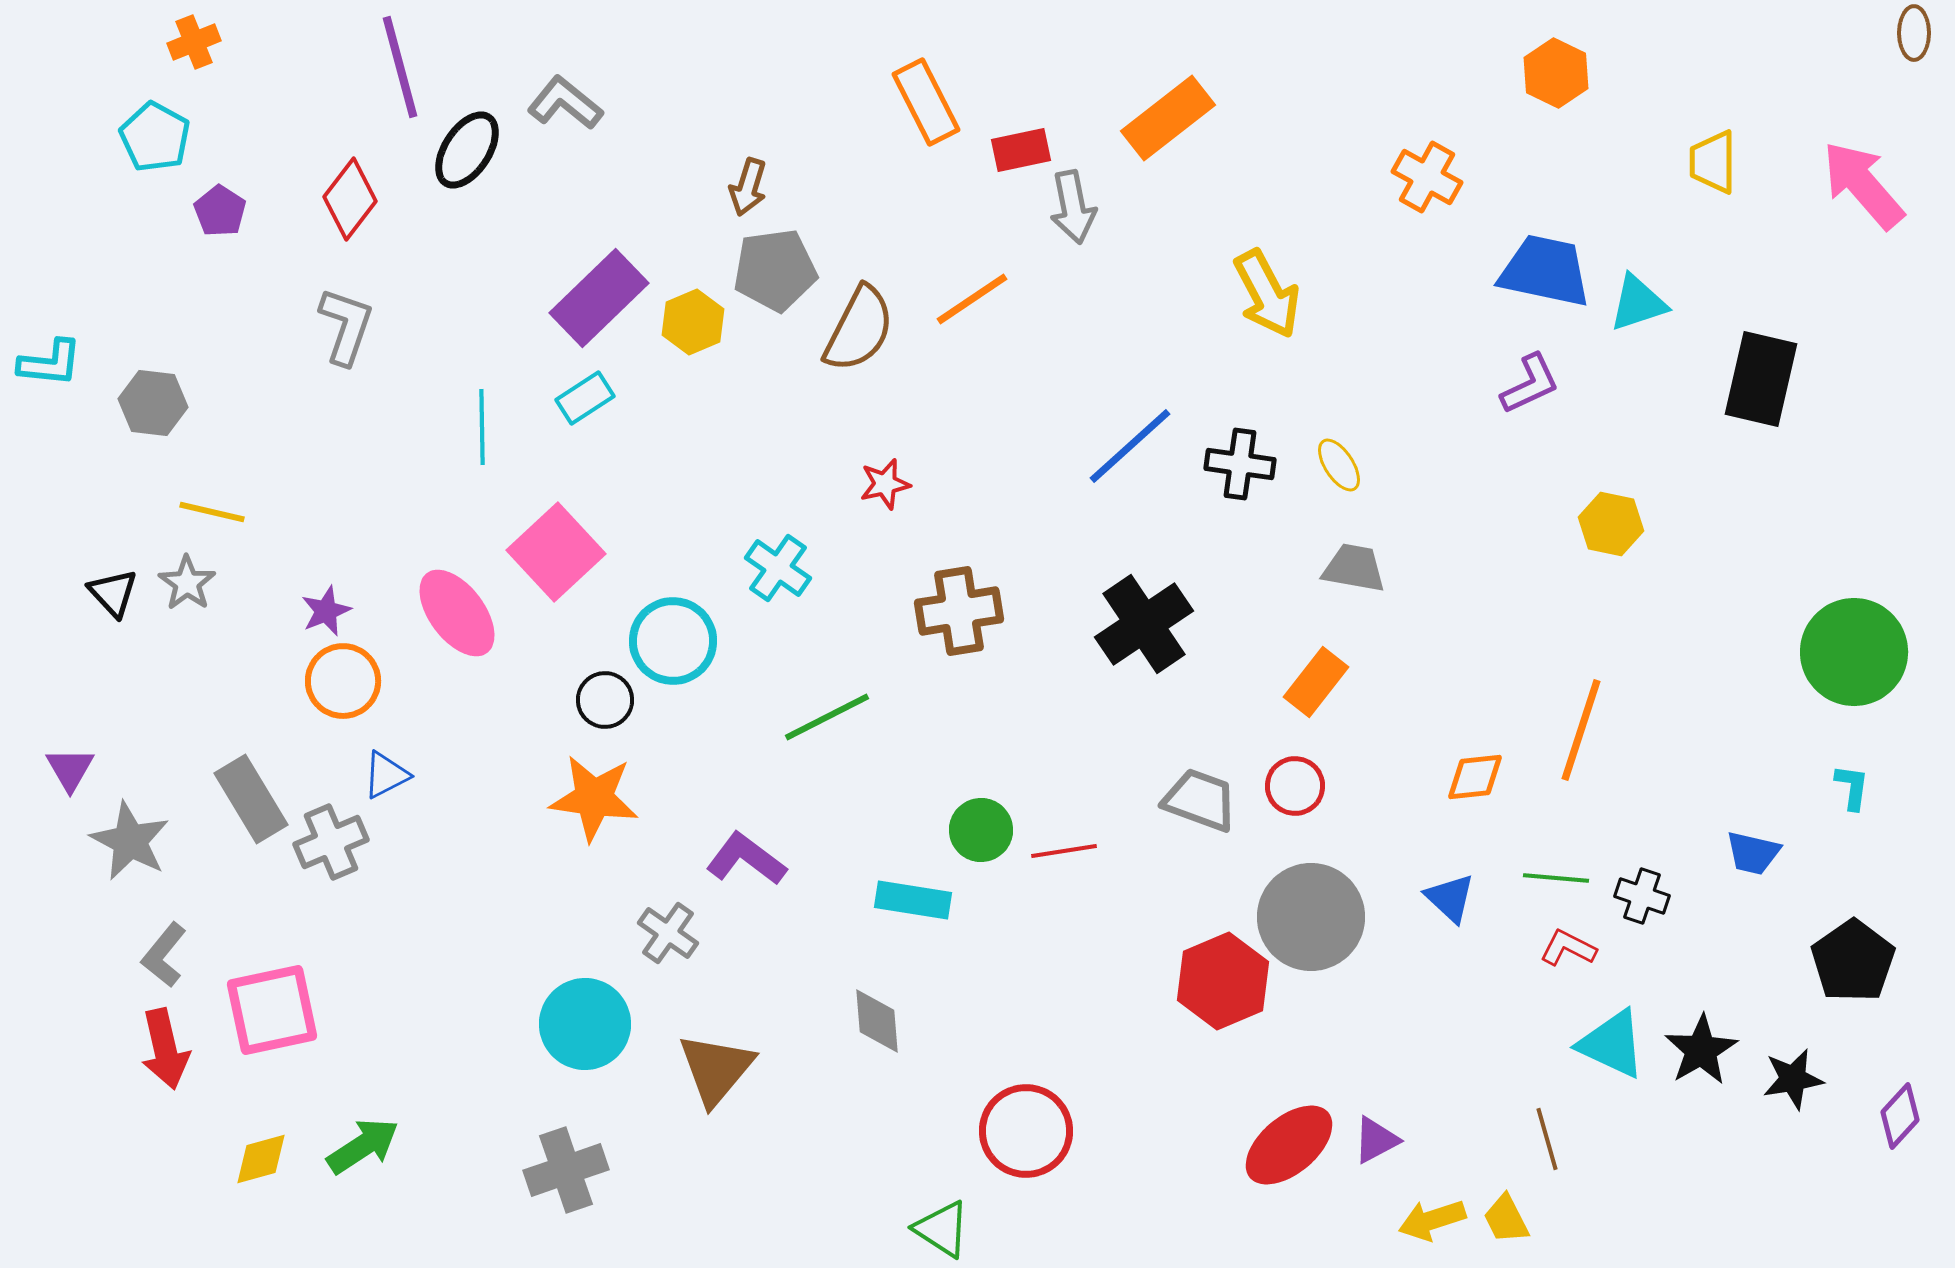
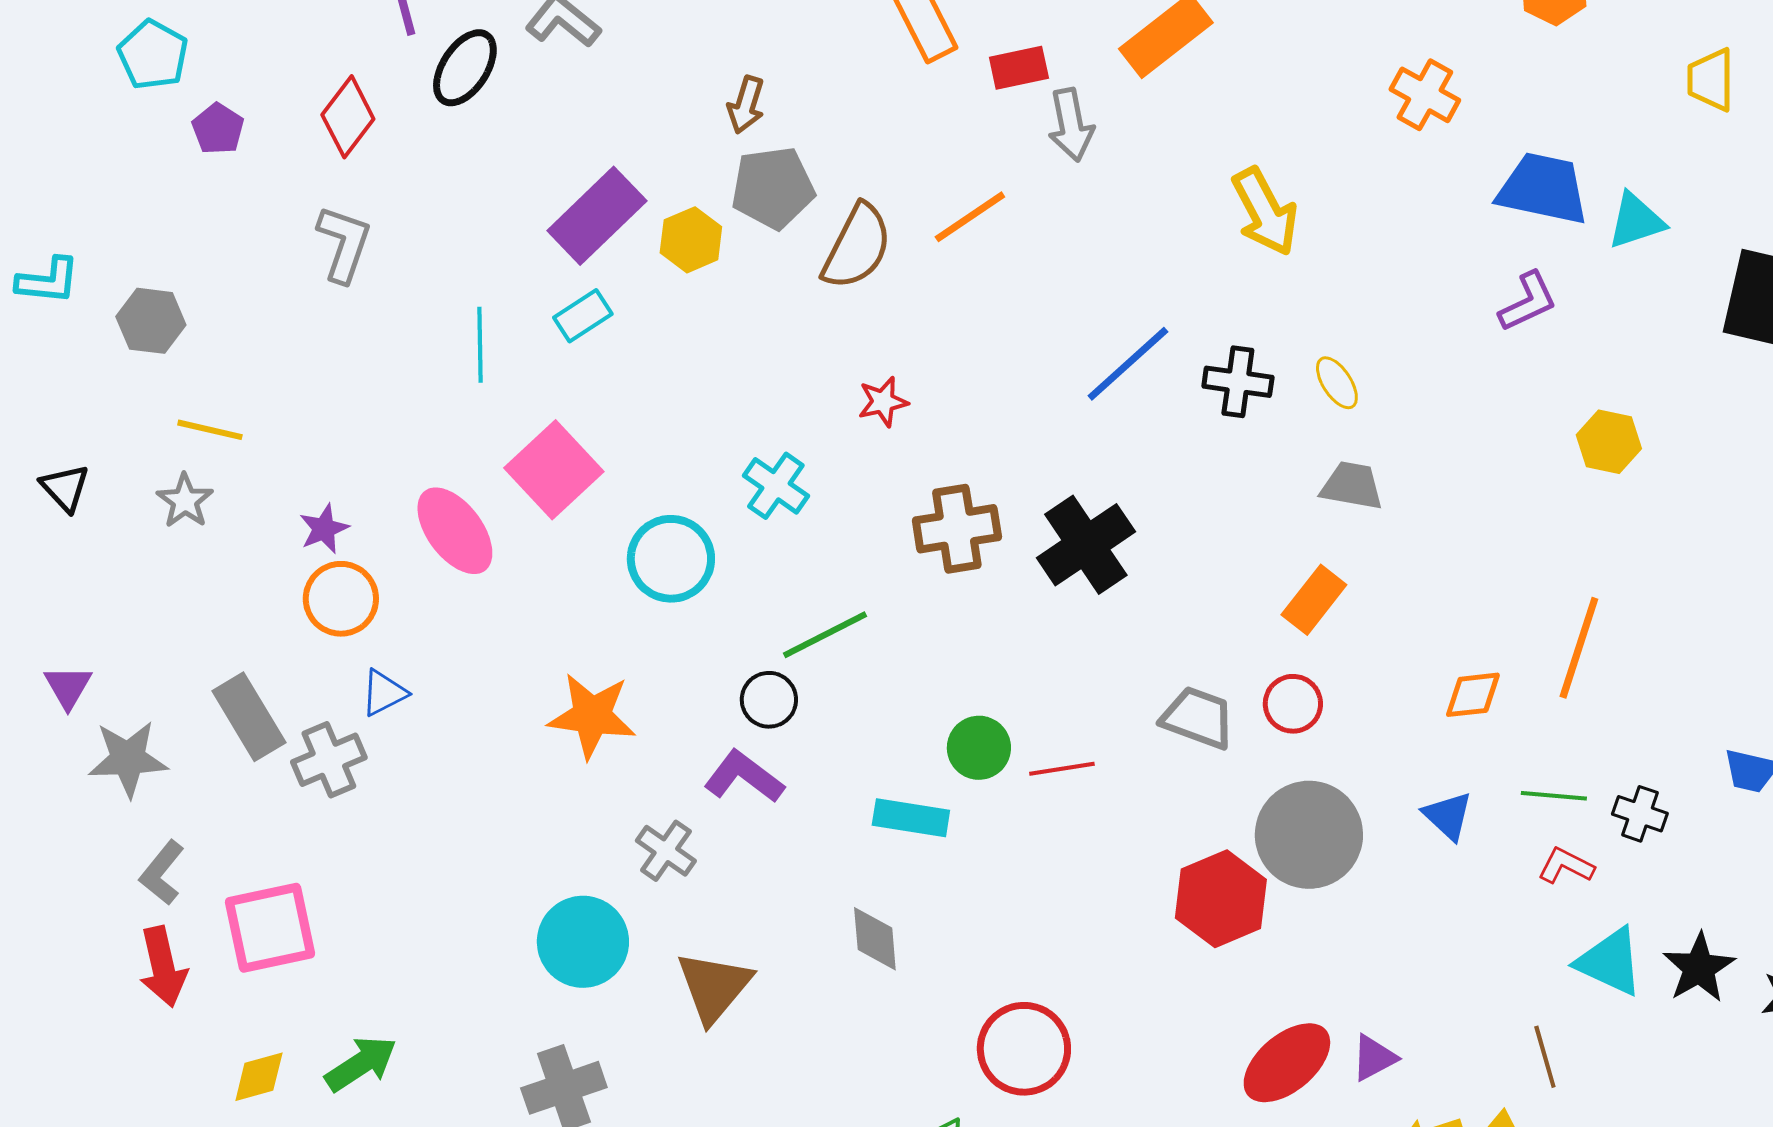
black triangle: (113, 593) -> (65, 488), moved
black cross: (1144, 624) -> (1086, 545), moved
black circle: (605, 700) -> (769, 700), moved
gray star: (130, 841) -> (128, 759), turned -30

